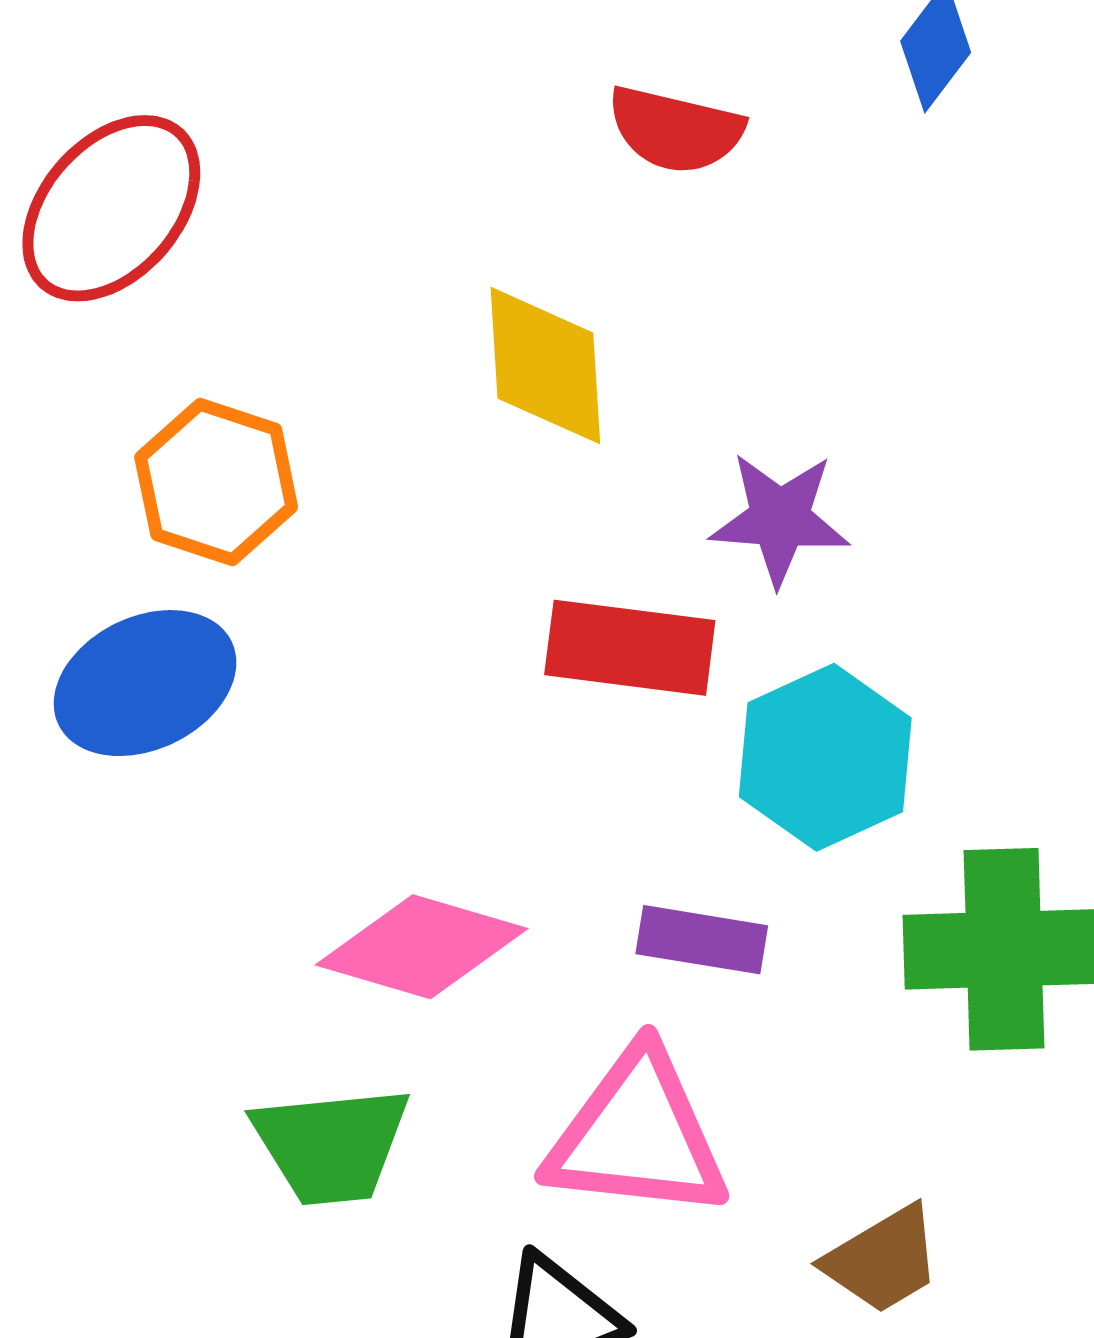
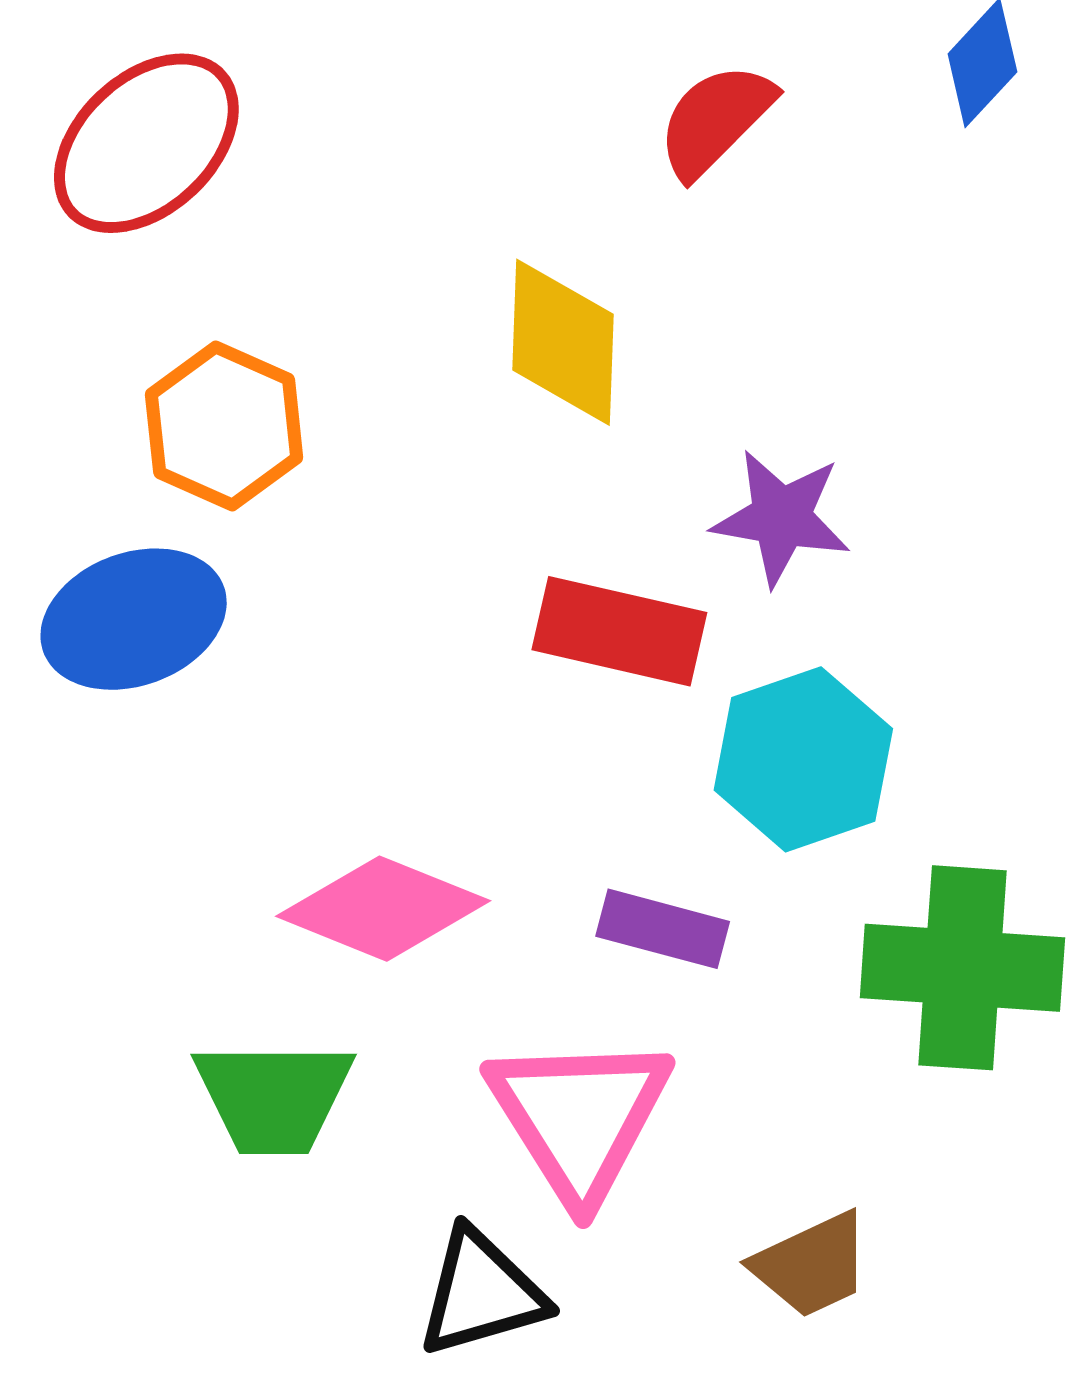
red semicircle: (675, 130) -> (715, 120), turned 116
pink triangle: (637, 1135) -> (579, 1117), turned 46

